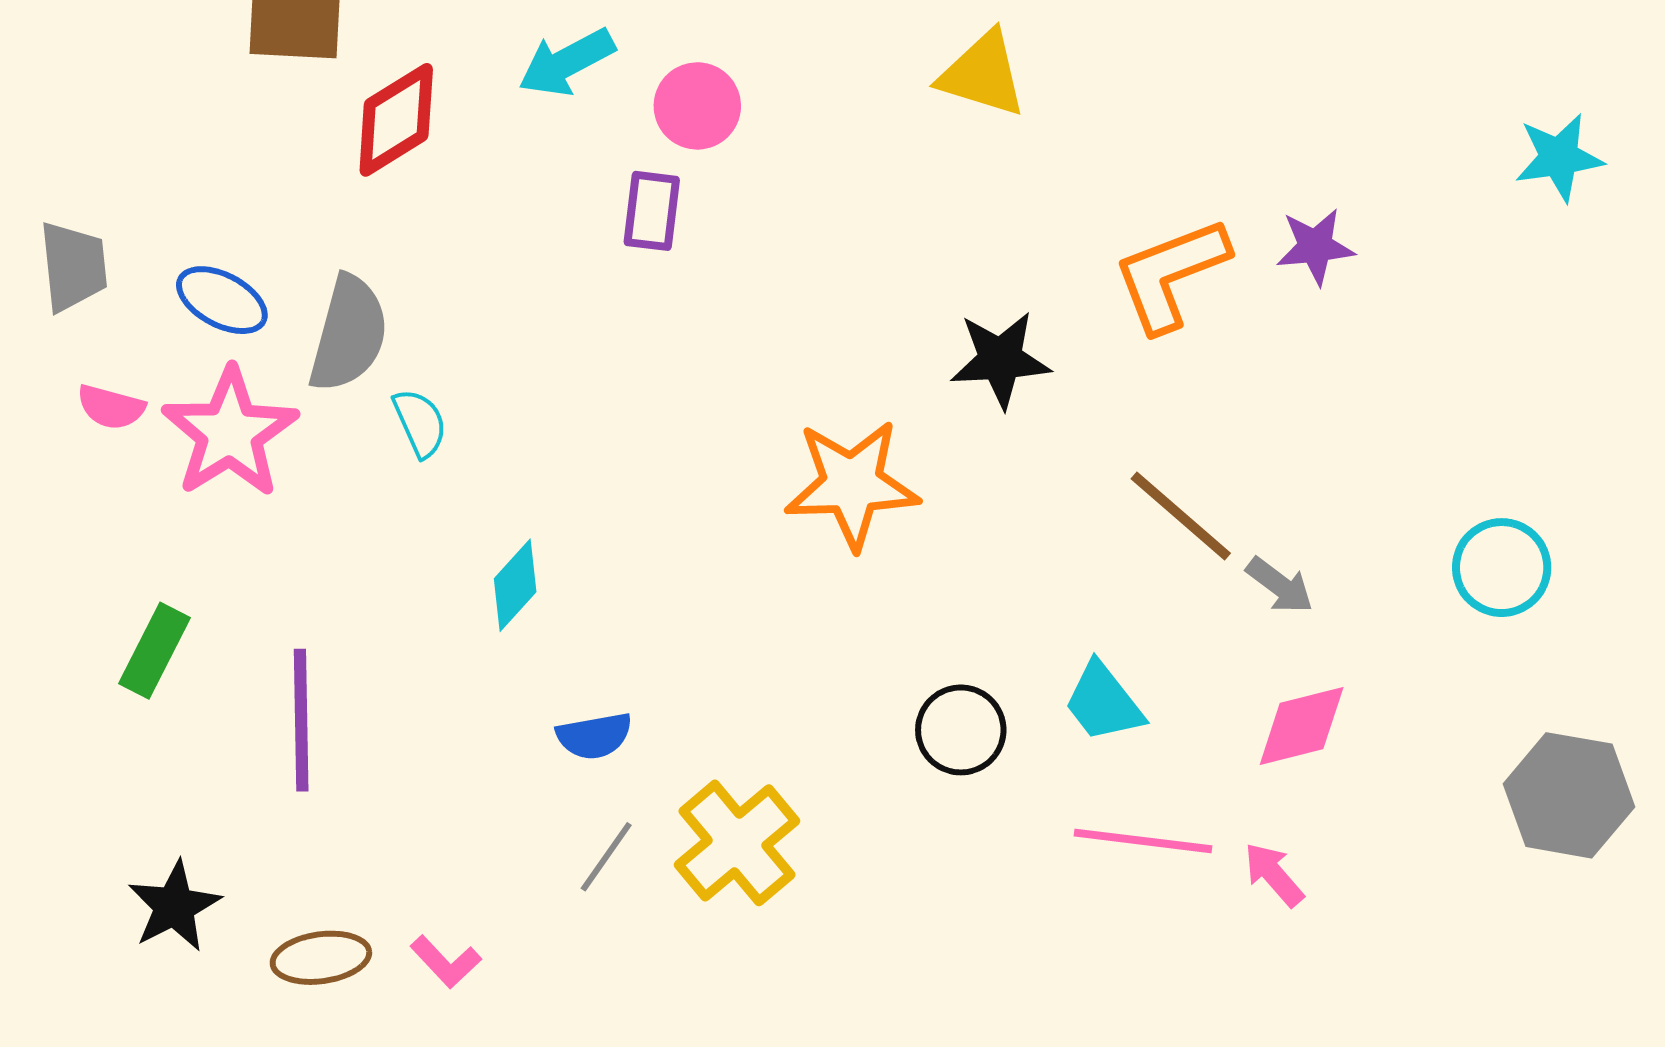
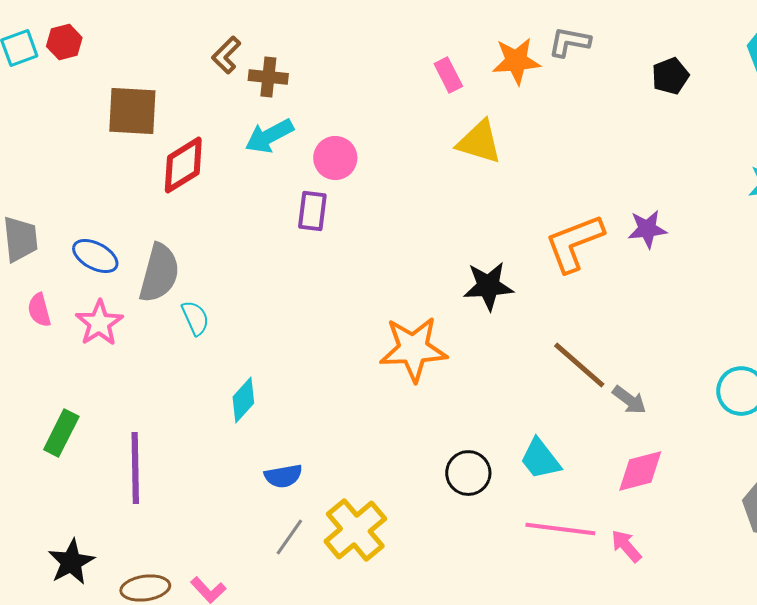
pink semicircle: (111, 407) -> (39, 310), turned 60
pink star: (230, 433) -> (99, 323), size x0.7

